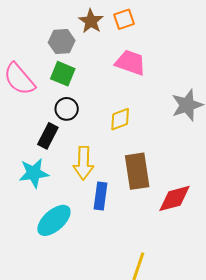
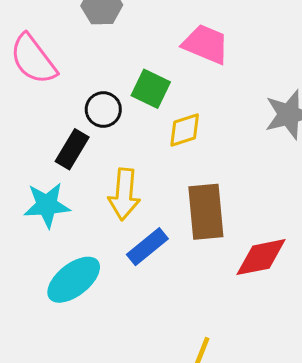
green square: (63, 74) -> (151, 89), moved
blue rectangle: (100, 196) -> (147, 247), turned 40

